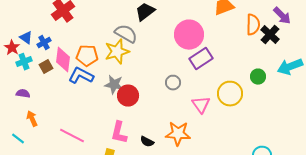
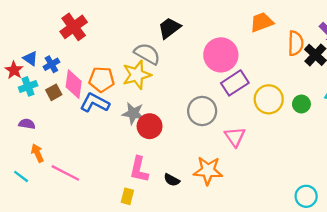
gray circle: (173, 83) -> (202, 111), size x1.6
yellow circle: (230, 94) -> (269, 99), moved
pink line: (72, 136) -> (65, 173), moved

